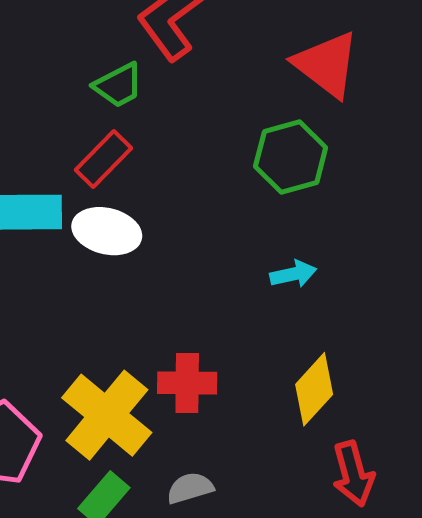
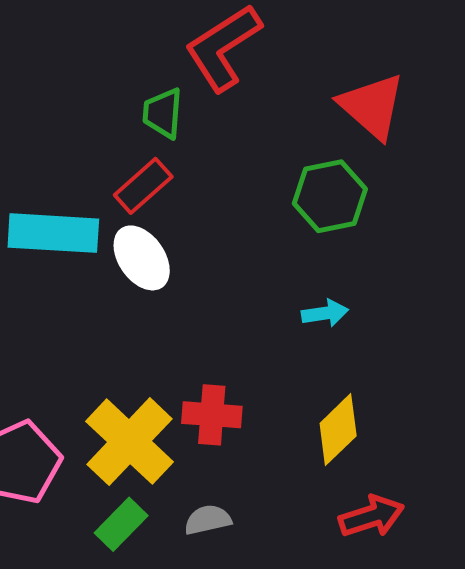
green trapezoid: (118, 85) -> (163, 113), turned 118
white ellipse: (107, 231) -> (142, 258), turned 38
red arrow: (353, 474) -> (371, 516), turned -96

